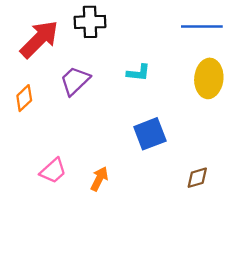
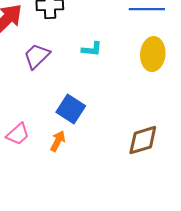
blue square: (150, 134) -> (71, 109), moved, turned -36
brown diamond: (197, 178) -> (143, 140), size x1.6

